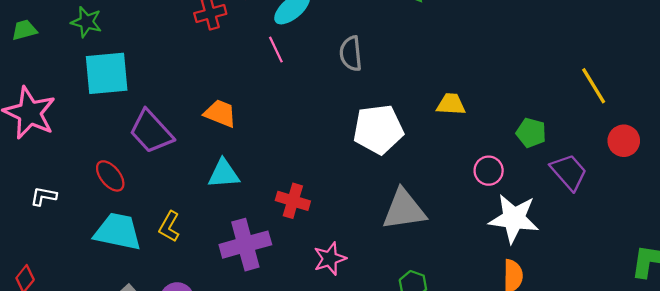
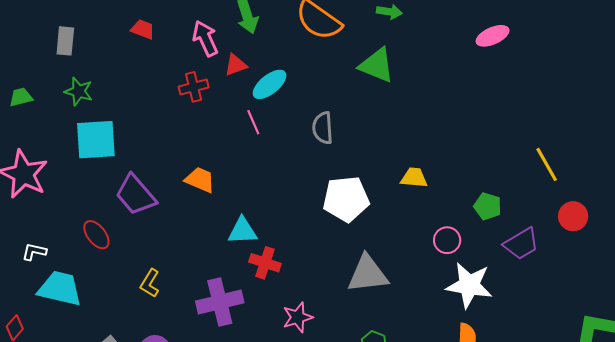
purple trapezoid: (569, 172) -> (521, 244), turned 99
cyan triangle: (224, 174) -> (242, 231), moved
cyan trapezoid: (118, 232) -> (60, 288), moved

